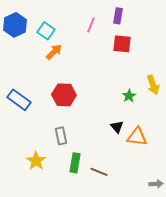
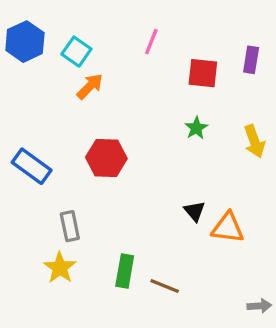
purple rectangle: (118, 16) -> (251, 60), moved
green star: (129, 96) -> (196, 128), moved
gray rectangle: (61, 136) -> (70, 226), moved

